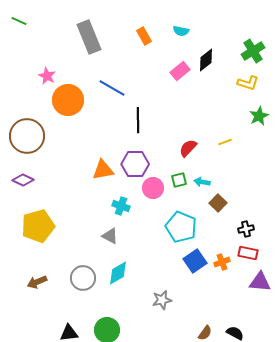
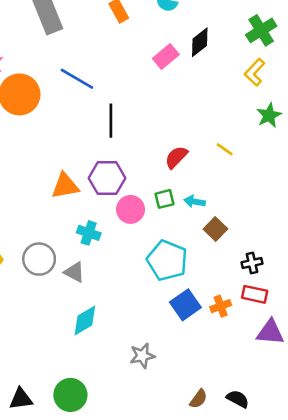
yellow L-shape: (248, 83) -> (255, 72), turned 115
yellow line: (225, 142) -> (225, 149), turned 56
gray circle: (83, 278) -> (39, 259), moved

